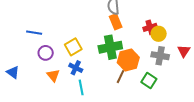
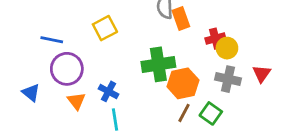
orange rectangle: (116, 22) -> (181, 19), moved
yellow square: (73, 47) -> (105, 28), moved
purple circle: (46, 53) -> (67, 69), size x1.5
blue triangle: (13, 72) -> (31, 93), moved
brown line: (120, 77) -> (184, 113), moved

